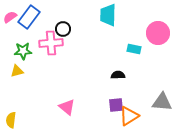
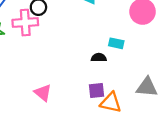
cyan rectangle: (134, 49) -> (116, 43), moved
orange triangle: (129, 116) -> (111, 103), turned 45

